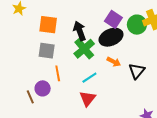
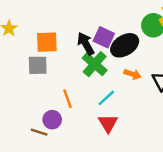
purple square: (113, 19) -> (104, 37), moved
gray square: (47, 51) -> (38, 65), moved
brown line: (30, 97) -> (39, 132), turned -40

